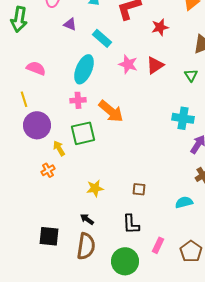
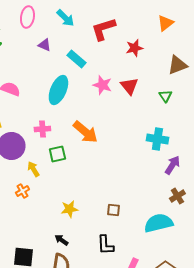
red triangle: (155, 65) -> (129, 86), turned -36
pink cross: (78, 100) -> (42, 129), moved
green square: (83, 133) -> (57, 154), size x0.7
cyan semicircle: (184, 202) -> (158, 223), size x1.6

